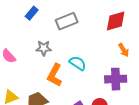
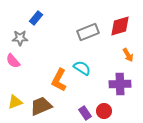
gray rectangle: (67, 21) -> (88, 32), moved
gray star: (44, 48) -> (20, 38), moved

